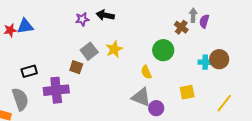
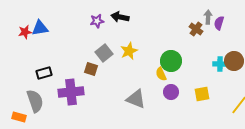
green circle: (163, 50) -> (171, 61), moved
gray triangle: (141, 97) -> (136, 99), moved
purple circle: (156, 108) -> (171, 92), moved

